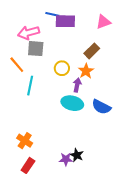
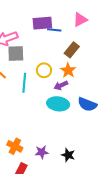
blue line: (52, 14) -> (54, 30), moved
purple arrow: (77, 85) -> (61, 85), turned -120
cyan line: (30, 86) -> (24, 83), moved
purple star: (66, 159) -> (42, 152), moved

